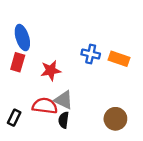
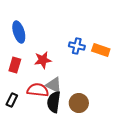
red rectangle: (18, 62) -> (15, 65), moved
brown circle: (115, 119) -> (79, 103), moved
black semicircle: (64, 120) -> (54, 102), size x1.5

